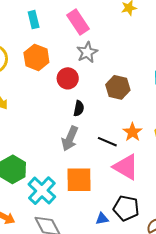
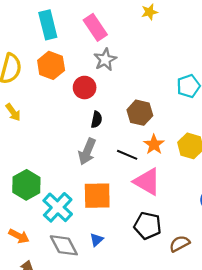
cyan rectangle: (34, 20) -> (48, 25), size x1.5
brown hexagon: (118, 87) -> (140, 113), moved
blue triangle: (102, 219) -> (97, 240), moved, turned -32

